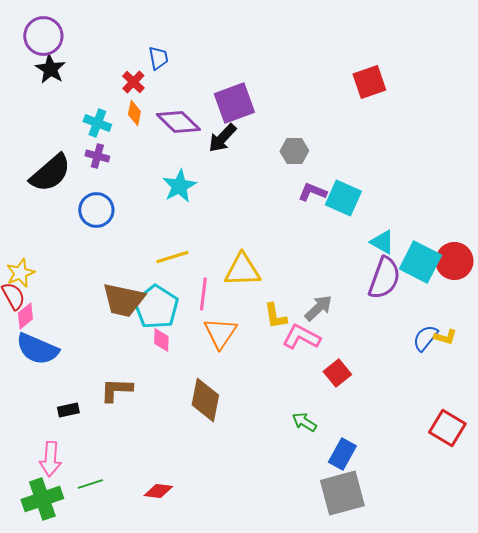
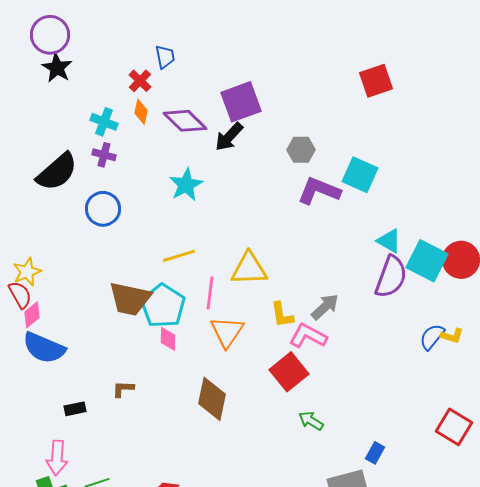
purple L-shape: (312, 192) -> (319, 191), size x1.5
cyan square: (343, 198) -> (360, 175), moved
red square: (337, 373) -> (289, 372), moved, size x1.4
brown L-shape: (116, 390) -> (123, 389), size x0.7
blue rectangle: (342, 454) -> (375, 453), moved, size x0.7

